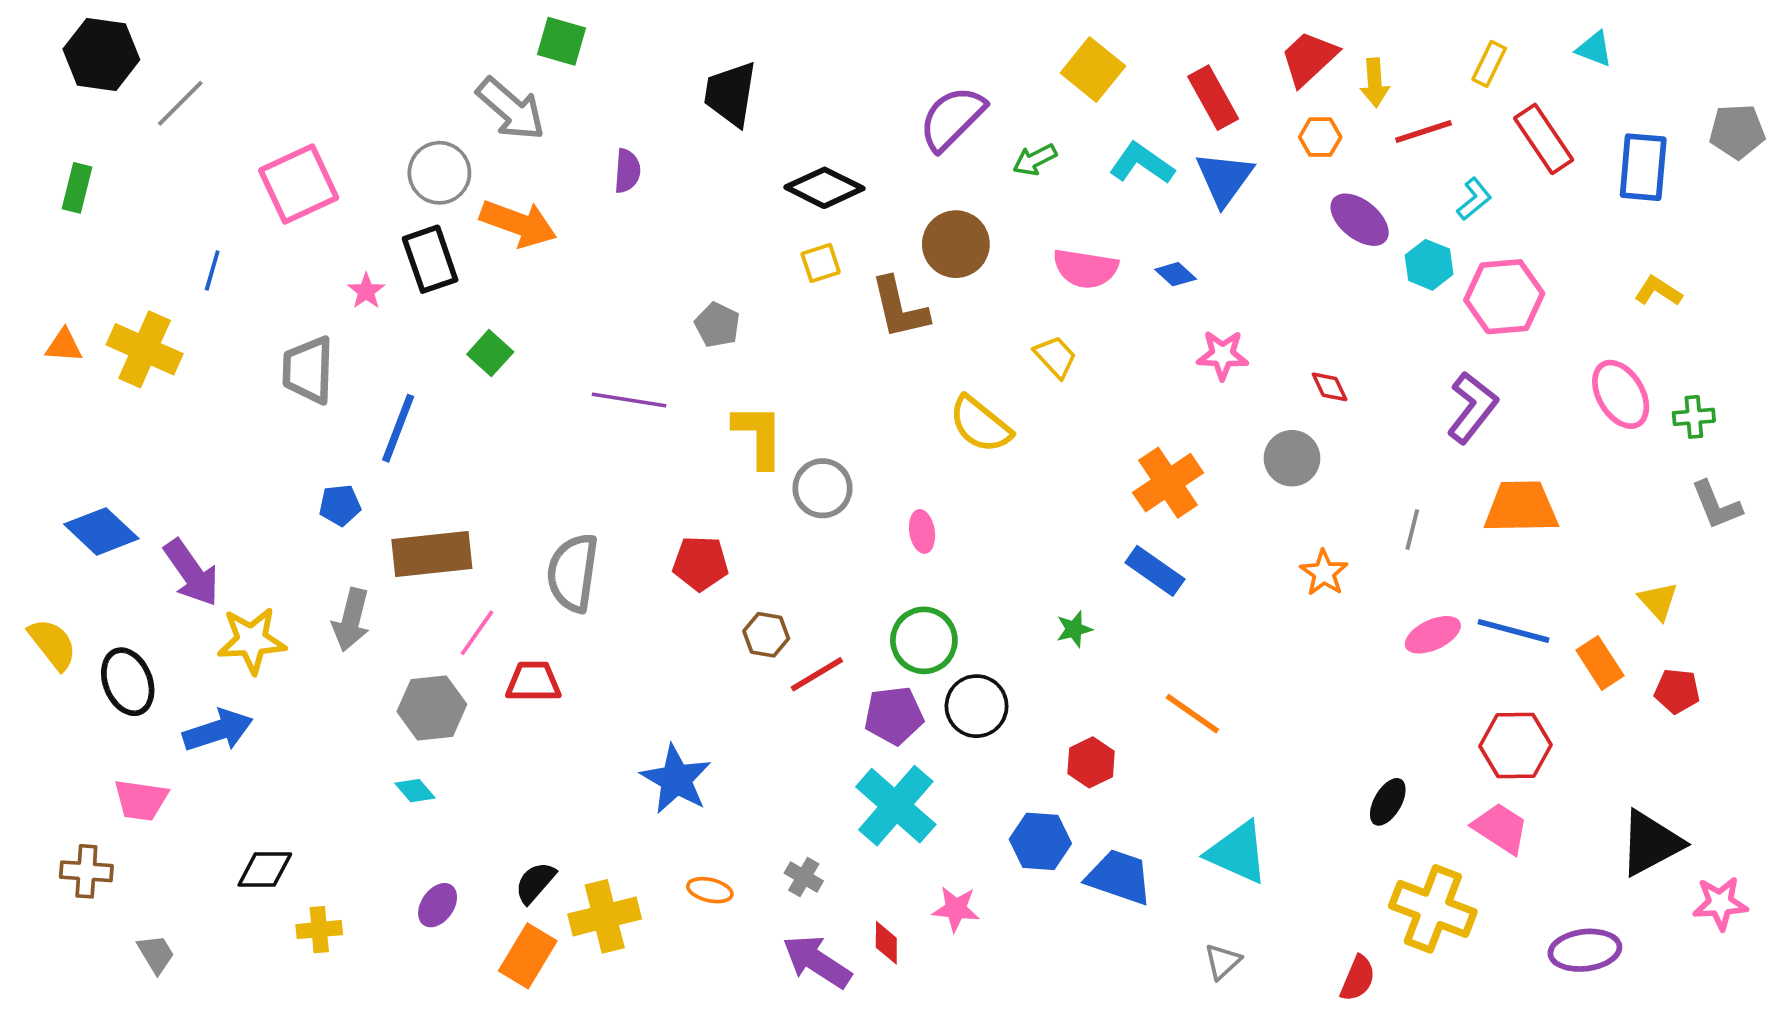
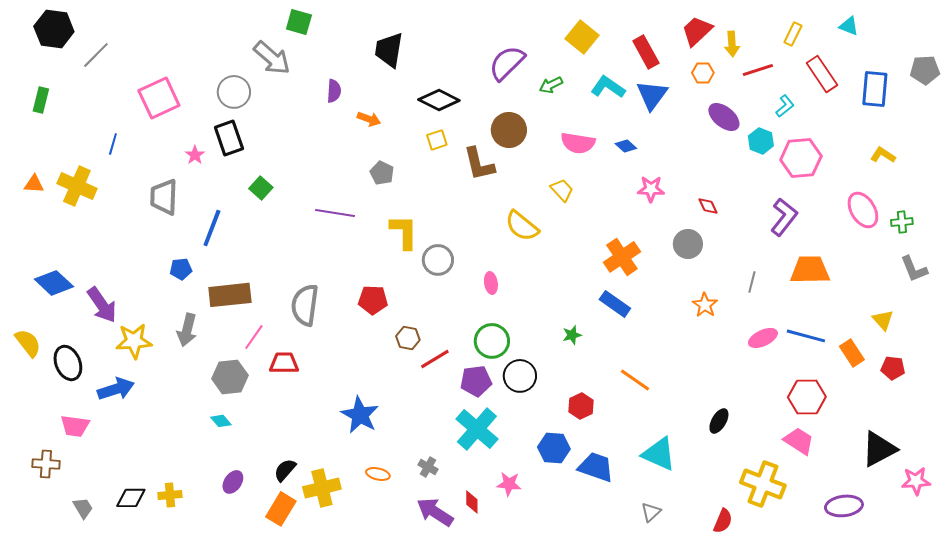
orange arrow: (518, 223) -> (369, 119), moved, size x0.6
black ellipse: (1388, 802) -> (719, 421), moved
black diamond: (265, 869) -> (131, 498), moved

